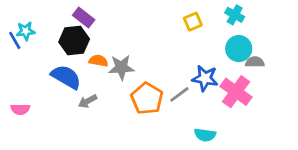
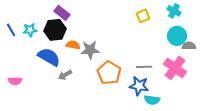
cyan star: (26, 31) -> (30, 30), moved
blue star: (205, 78) -> (139, 86), moved
gray line: (179, 94) -> (144, 67), moved, turned 35

